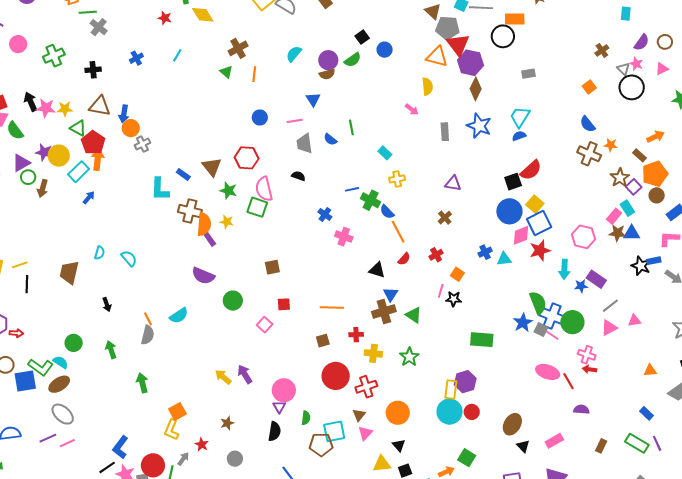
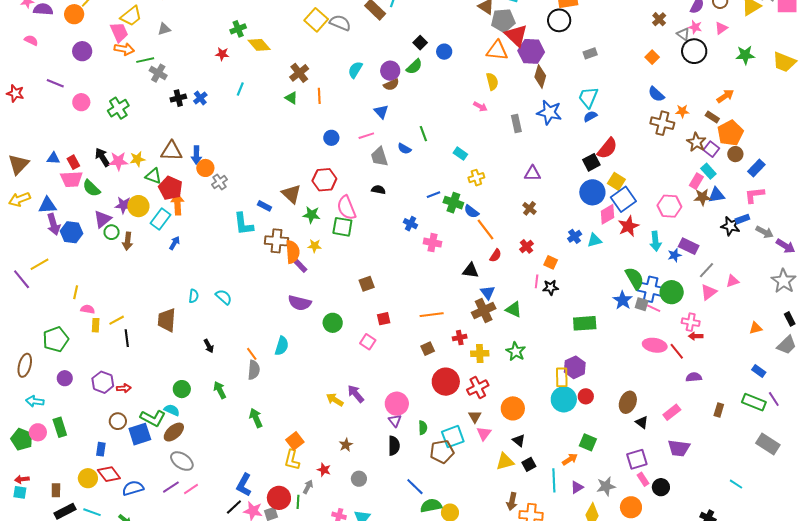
black cross: (93, 70) -> (178, 98), moved
cyan semicircle: (179, 316) -> (282, 346), turned -30

